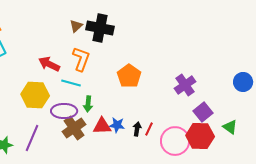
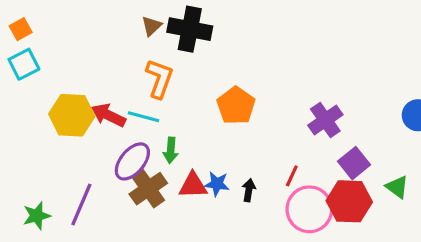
red arrow: (49, 64) -> (108, 115), moved
yellow hexagon: (35, 95) -> (72, 115), moved
purple ellipse: (64, 111) -> (132, 161), turned -50
red line: (149, 129) -> (292, 176), moved

